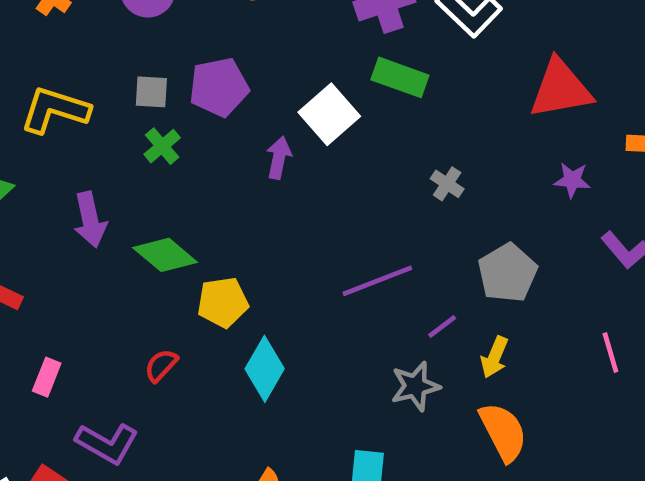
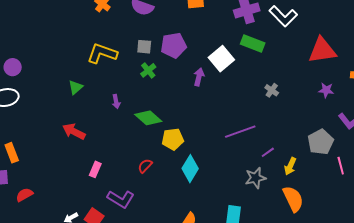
purple arrow: (90, 220) -> (116, 102), size x0.6
gray pentagon: (507, 273) -> (321, 142), moved

